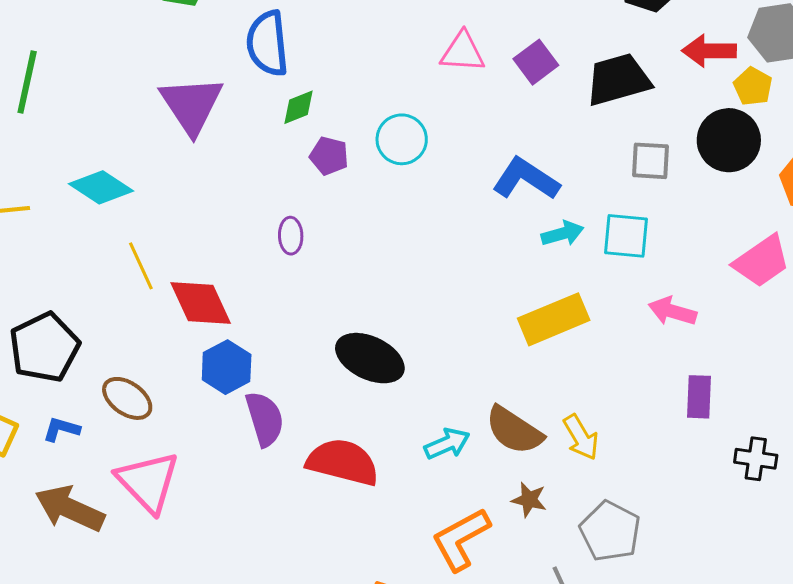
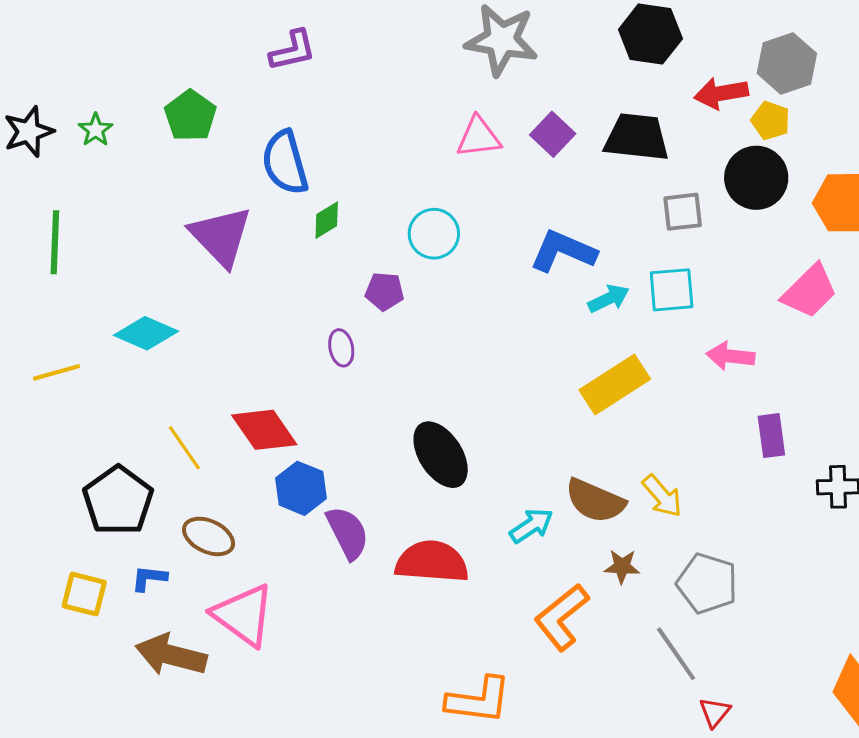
black trapezoid: (618, 80) -> (637, 137), turned 32
purple pentagon: (329, 156) -> (385, 291), moved
yellow line: (141, 266) -> (184, 448), moved
black ellipse: (370, 358) -> (441, 455), turned 42

